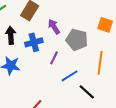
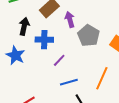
purple arrow: (54, 27) -> (70, 19), moved
gray pentagon: (77, 40) -> (88, 36), moved

